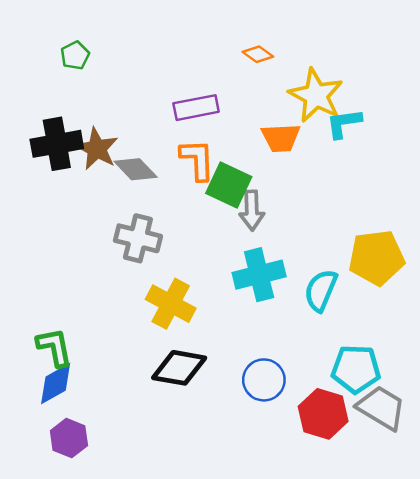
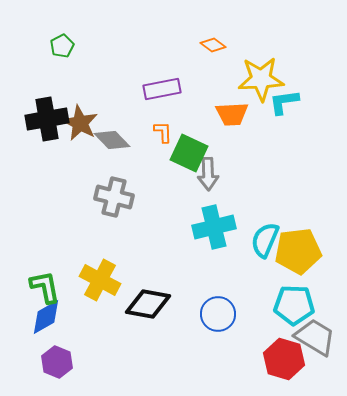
yellow star: (316, 95) -> (261, 79), turned -30
orange L-shape: (197, 160) -> (163, 132), size x0.6
yellow pentagon: (376, 258) -> (298, 251), moved
yellow cross: (171, 304) -> (100, 280), moved
red hexagon: (323, 414) -> (284, 359), moved

